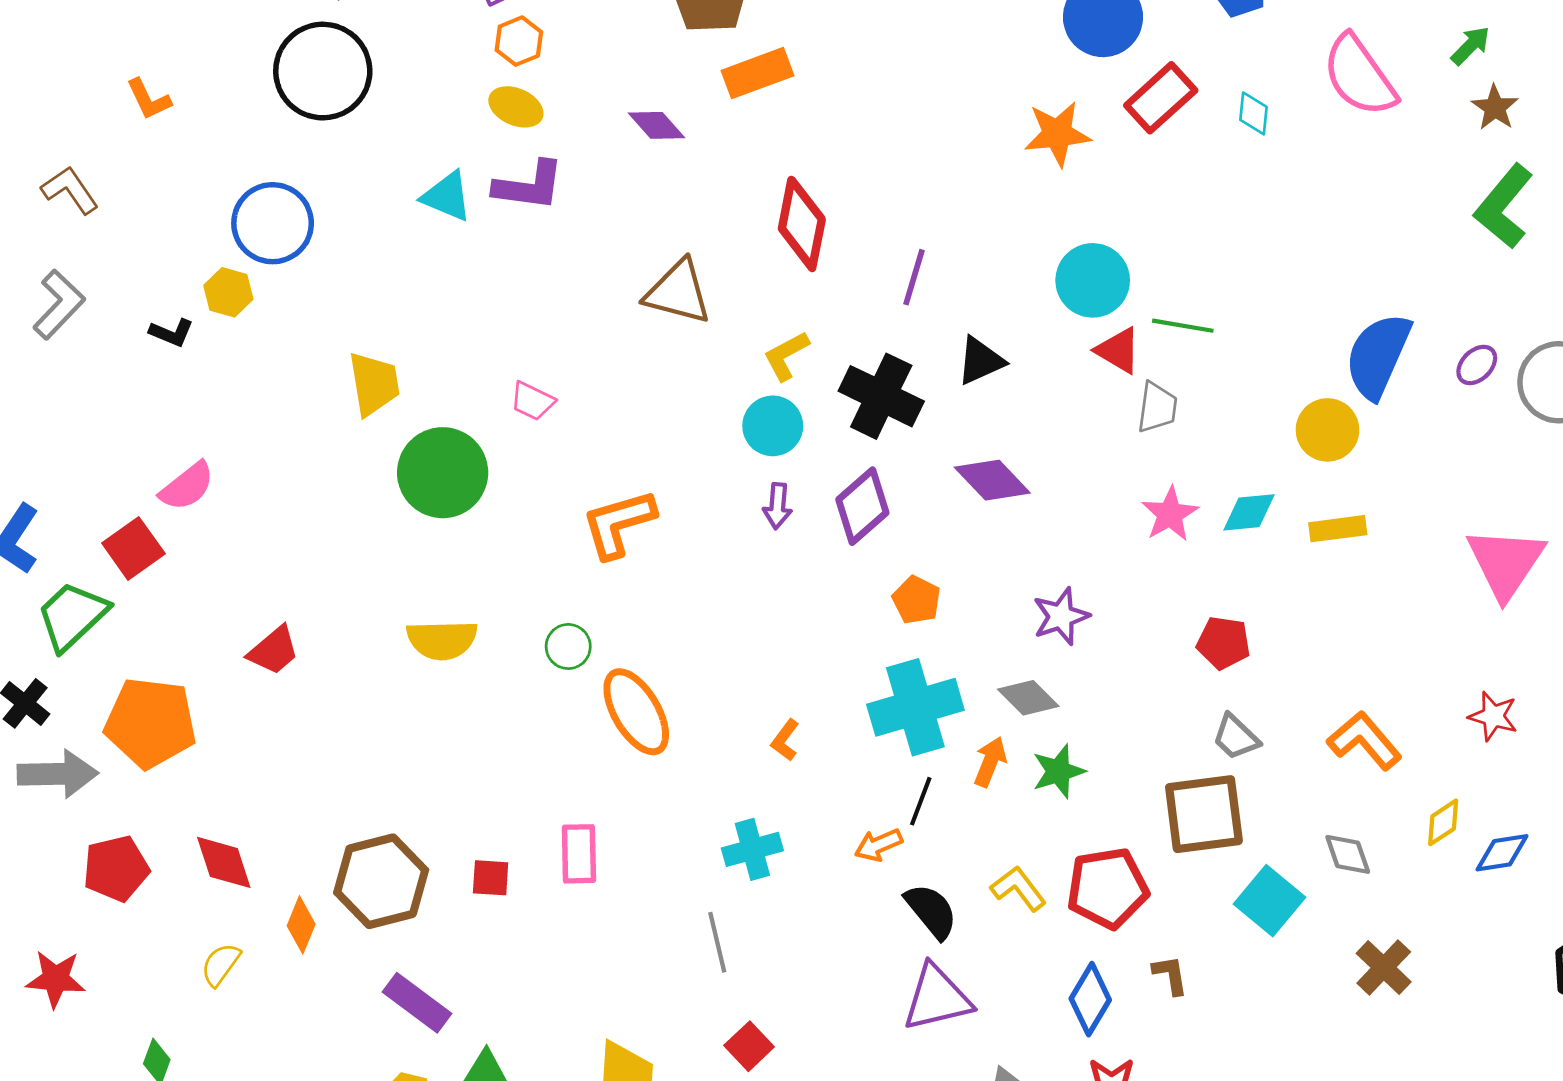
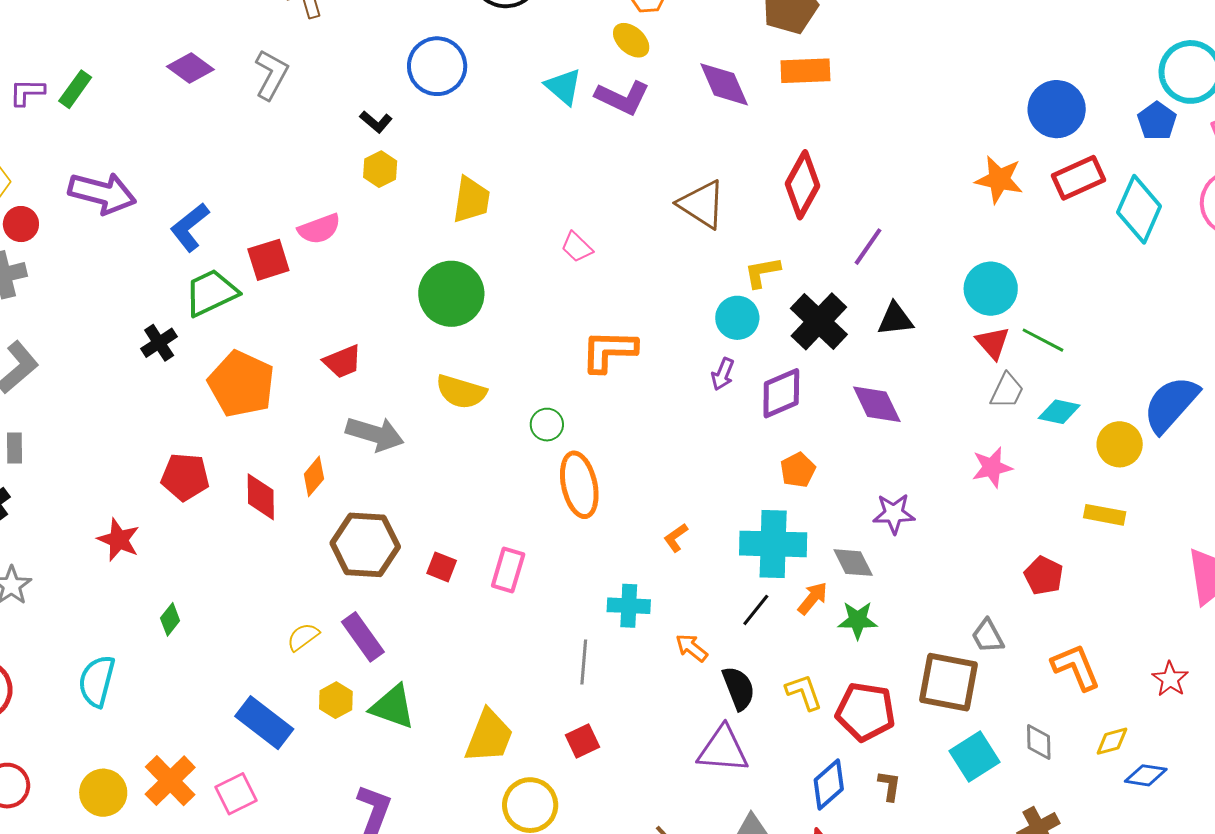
cyan diamond: (1253, 113) -> (1139, 209), size x2.0
purple diamond: (657, 125) -> (724, 84), size x1.4
yellow hexagon: (228, 292) -> (380, 169), moved
gray L-shape: (59, 304) -> (271, 75), turned -33
black L-shape: (172, 333) -> (376, 122), moved
green circle: (443, 473) -> (451, 294), moved
cyan diamond: (1249, 512) -> (1059, 412), moved
red pentagon: (1223, 643) -> (1044, 575), moved
gray arrow: (58, 774) -> (375, 434), moved
orange arrow: (878, 845) -> (692, 648), moved, turned 44
orange diamond: (301, 925) -> (314, 476), moved
yellow semicircle: (221, 965) -> (303, 637), moved

